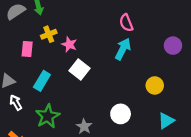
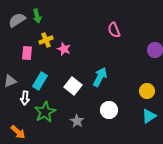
cyan arrow: (123, 49) -> (100, 77), moved
white square: (80, 70) -> (73, 86), moved
yellow circle: (155, 85) -> (147, 91), moved
white arrow: (16, 103) -> (25, 98), moved, turned -144

